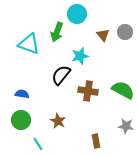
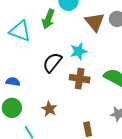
brown triangle: (103, 35) -> (95, 22), size x1.5
cyan star: (80, 56) -> (79, 51), moved

